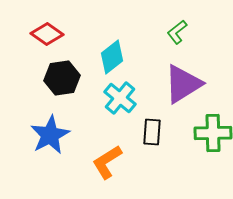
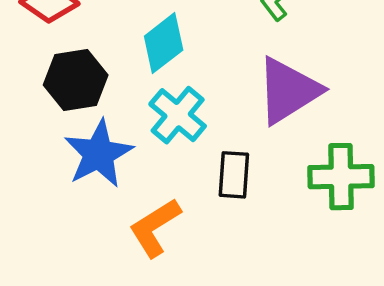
blue star: (50, 135) -> (99, 154), moved

